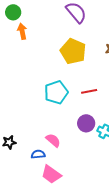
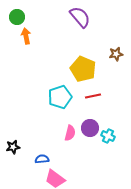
yellow pentagon: (73, 51) -> (83, 69), moved
pink semicircle: (53, 140) -> (70, 133), moved, turned 63

